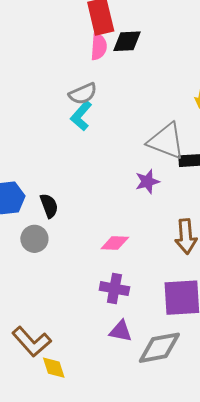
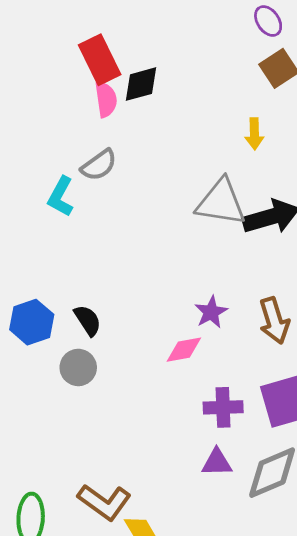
cyan L-shape: (81, 116) -> (61, 197), moved
purple star: (147, 181) -> (211, 312), moved
purple cross: (114, 289) -> (223, 407), moved

